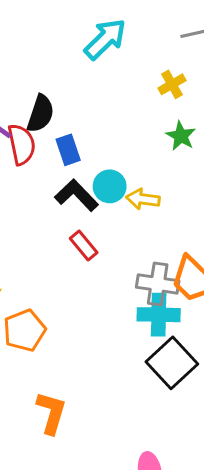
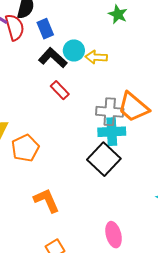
black square: (172, 363) -> (104, 159), moved
orange L-shape: (51, 413) -> (47, 200), turned -36

